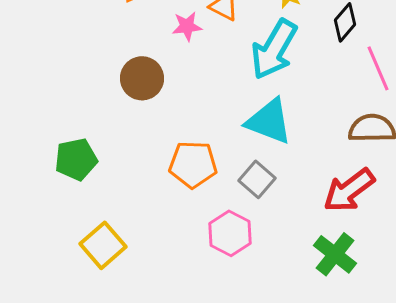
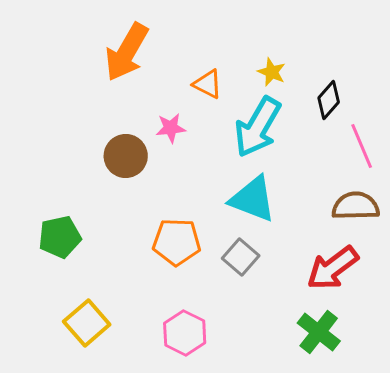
pink star: (187, 26) -> (171, 128), moved
pink hexagon: (230, 233) -> (185, 333), moved

